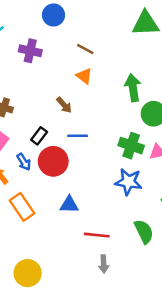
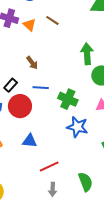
orange triangle: (84, 76) -> (29, 25), moved
green cross: (131, 146) -> (68, 99), moved
green semicircle: (144, 232) -> (85, 182), moved
red line: (97, 235) -> (49, 167), turned -36

